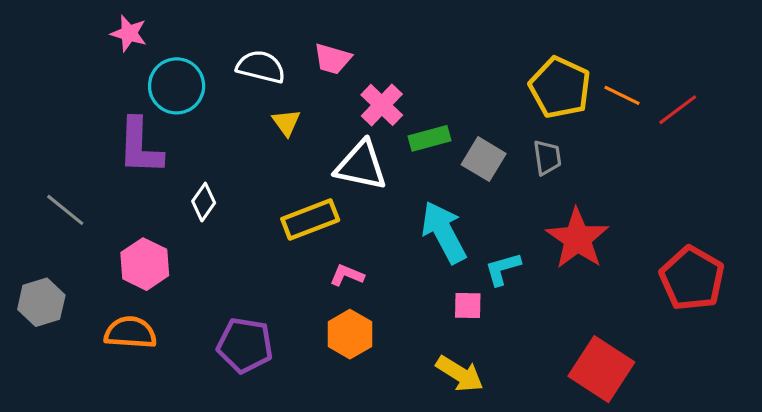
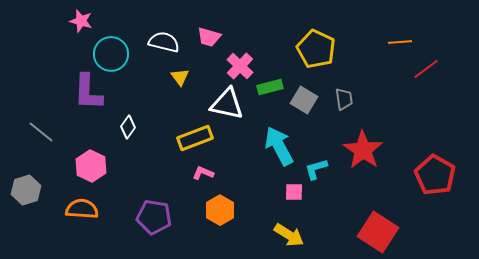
yellow pentagon: (560, 87) -> (316, 49), moved
orange line: (622, 95) -> (400, 42), moved, turned -30
pink L-shape: (347, 275) -> (203, 173), moved

